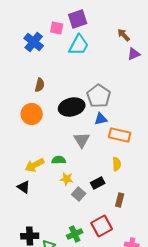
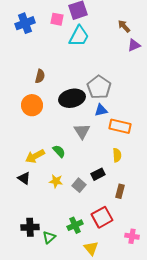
blue cross: (34, 42) -> (25, 23), moved, turned 30
green semicircle: (59, 160) -> (59, 151), turned 48
yellow star: (67, 179) -> (56, 181), moved

